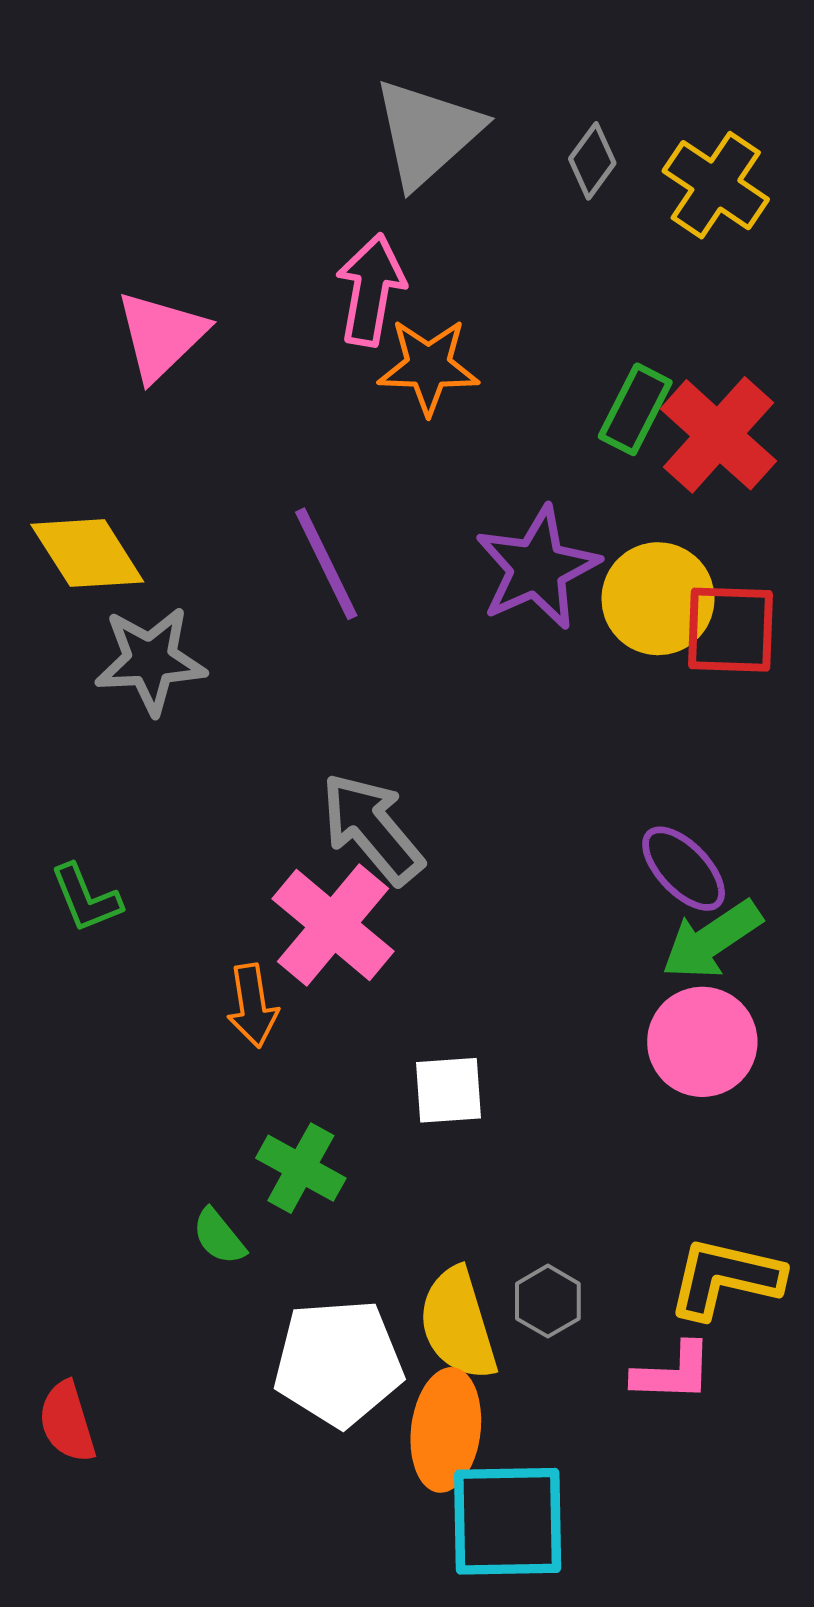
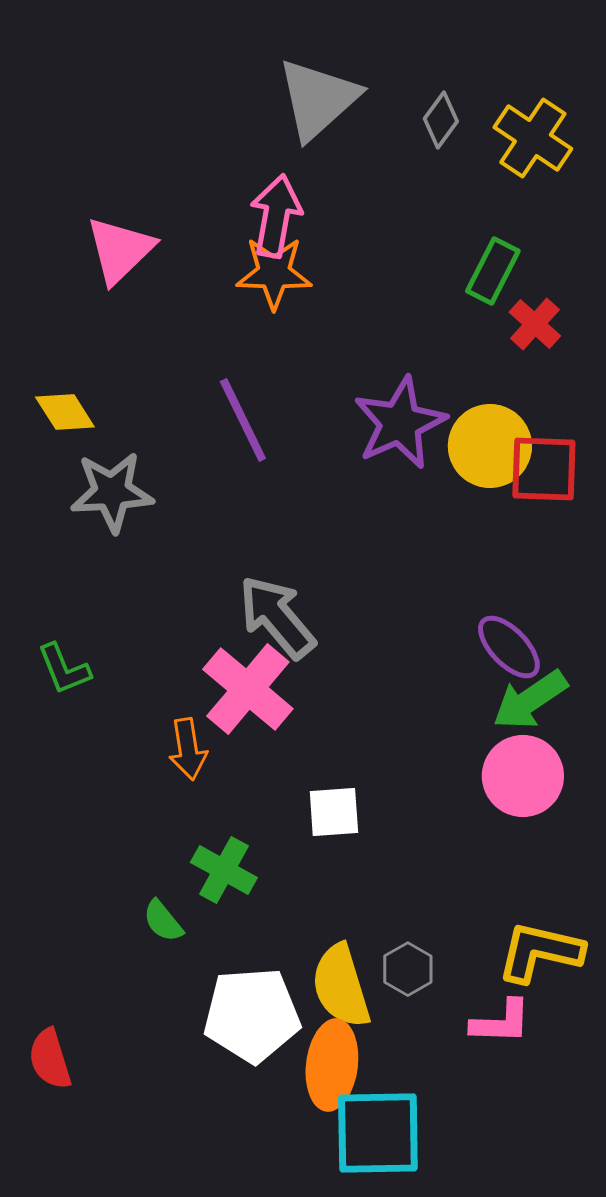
orange star: (428, 366) -> (274, 273), moved
green rectangle: (635, 409) -> (493, 271), moved
red cross: (718, 435) -> (535, 324), size x0.6
yellow diamond: (87, 553) -> (65, 412), size x0.7

